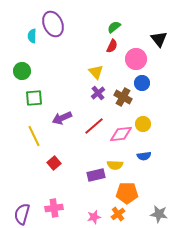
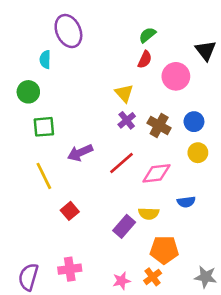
cyan semicircle: (32, 36) -> (45, 60), moved
blue circle: (142, 83) -> (194, 122), moved
yellow circle: (143, 124) -> (198, 153), moved
purple rectangle: (96, 175) -> (124, 226), turned -36

